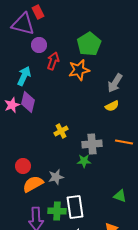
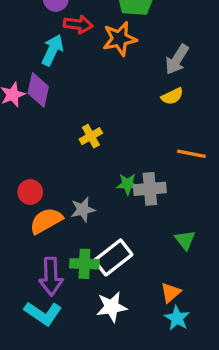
red arrow: (53, 61) -> (78, 24), turned 78
cyan arrow: (24, 76) -> (53, 50), moved
gray cross: (92, 144) -> (150, 189), moved
green triangle: (120, 196) -> (185, 240), turned 32
white rectangle: (75, 207) -> (113, 257), turned 60

